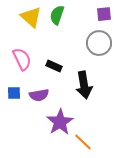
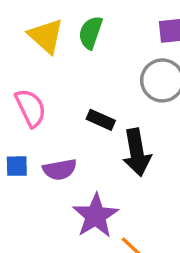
black rectangle: (54, 66) -> (101, 120), moved

